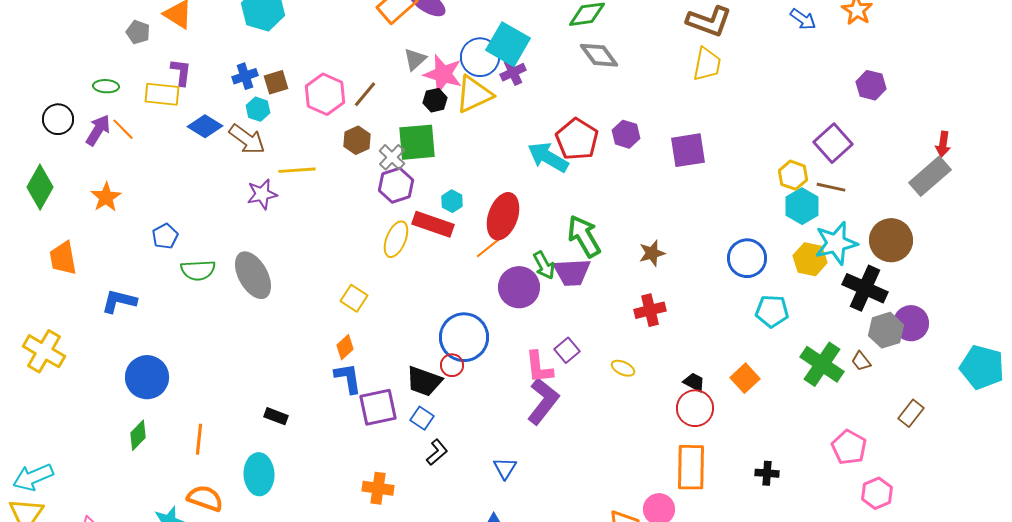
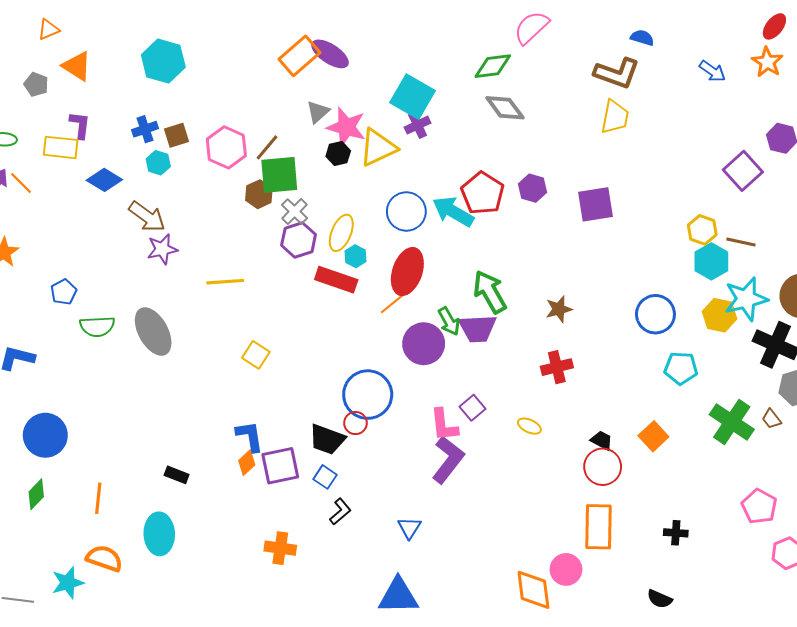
blue circle: (480, 57) -> (406, 212), moved
brown arrow: (247, 139) -> (147, 217), moved
green square: (417, 142) -> (279, 175), moved
purple square: (833, 143) -> (743, 171), moved
yellow line: (297, 170) -> (225, 282), moved
yellow ellipse: (396, 239) -> (341, 233), moved
orange diamond: (345, 347) -> (247, 463), moved

